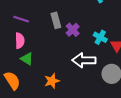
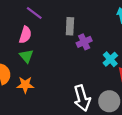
white arrow: (84, 60) -> (82, 98), moved, turned -125
orange star: (52, 81) -> (25, 85), moved

